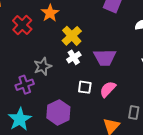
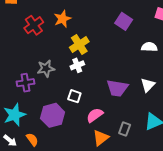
purple trapezoid: (105, 57) -> (117, 88), moved
white square: (85, 87) -> (74, 96), moved
pink semicircle: (108, 89) -> (95, 115), moved

